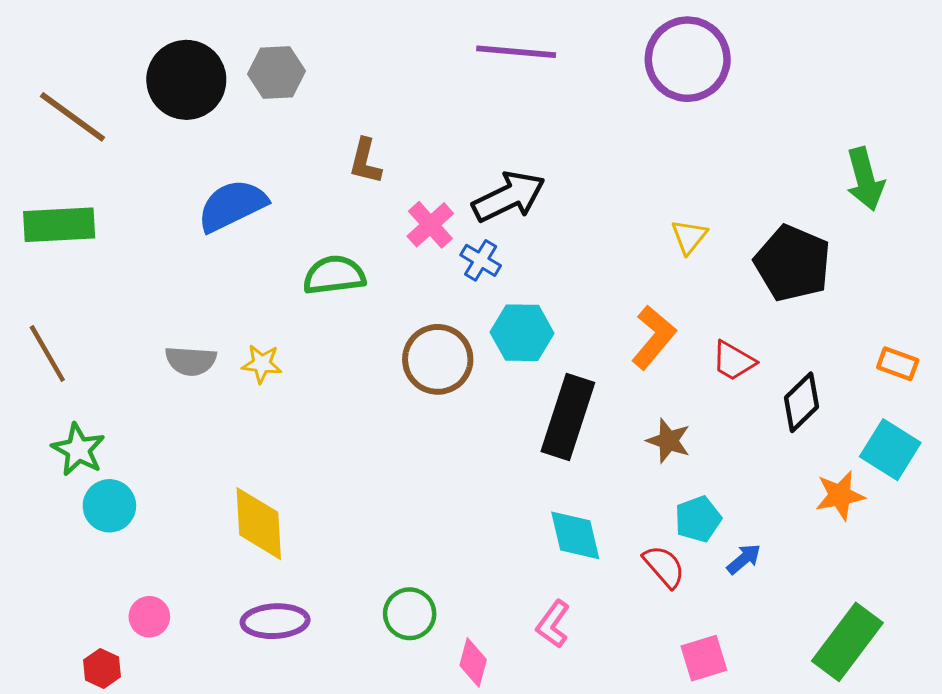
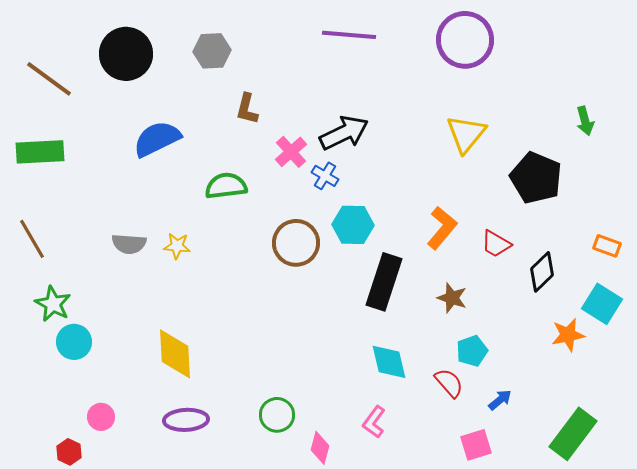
gray hexagon: (277, 72) -> (212, 51), moved
green arrow: (865, 179) -> (585, 121), size x0.7
yellow triangle: (689, 237) -> (466, 134), moved, size x1.6
blue arrow: (744, 559) -> (500, 400), moved

